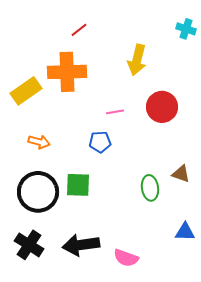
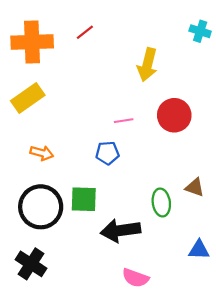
orange cross: (67, 72) -> (32, 42), moved
black arrow: (81, 245) -> (120, 230), moved

